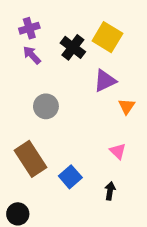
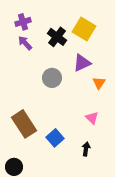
gray circle: (46, 106) -> (52, 78), moved

